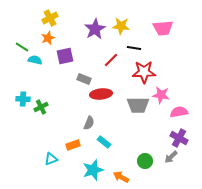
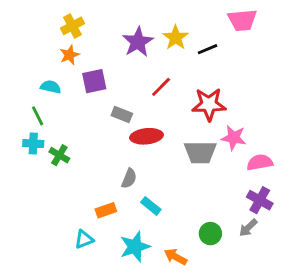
yellow star: (121, 26) -> (176, 38), turned 30
pink trapezoid: (163, 28) -> (242, 20), moved
green line: (22, 47) -> (38, 116), moved, turned 32
black line: (134, 48) -> (207, 49), moved, turned -32
green cross: (41, 107) -> (59, 155), turned -32
cyan triangle: (51, 159) -> (84, 239), moved

